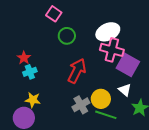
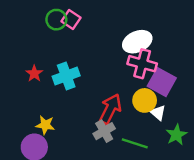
green circle: (67, 36) -> (56, 20), moved
red arrow: (77, 71) -> (110, 109), moved
cyan cross: (30, 72) -> (66, 76), moved, size x1.5
yellow circle: (101, 99) -> (145, 100), moved

